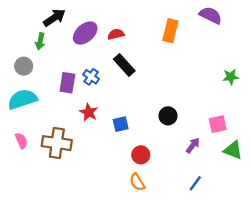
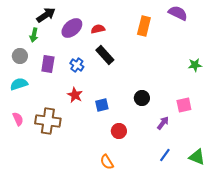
purple rectangle: (67, 83) -> (48, 64), moved
cyan semicircle: (22, 99) -> (19, 84), size x0.7
green triangle: (233, 150) -> (197, 157), moved
orange semicircle: (137, 182) -> (107, 162), moved

